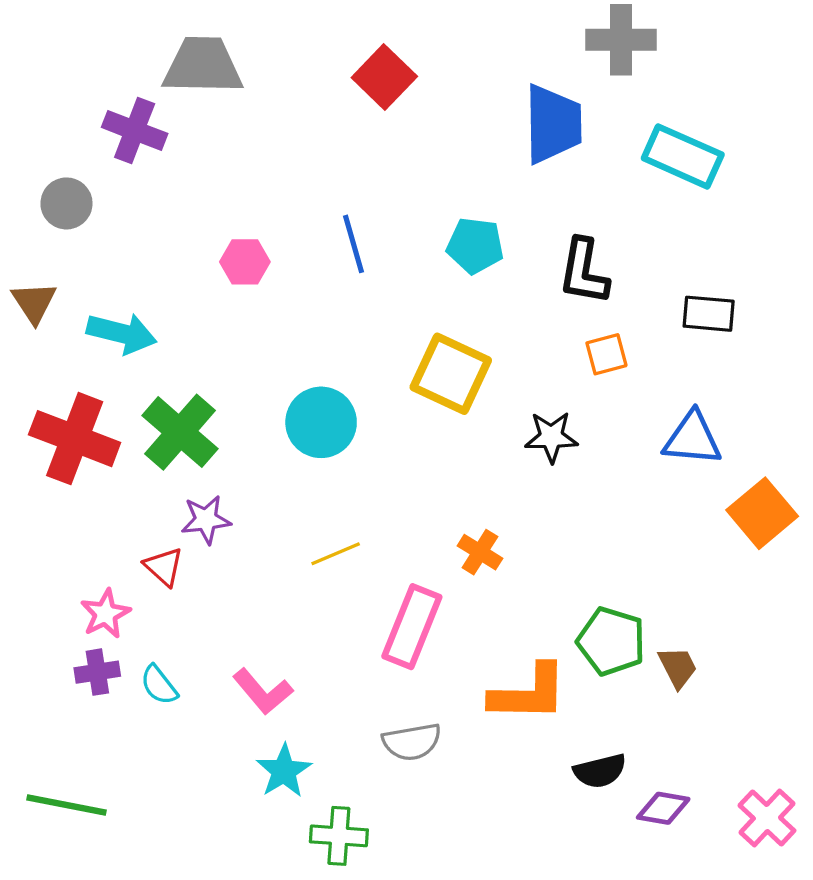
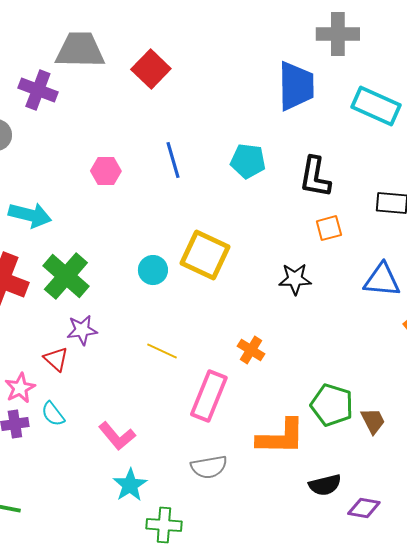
red square: (384, 77) -> (151, 69), moved
yellow square: (451, 374) -> (205, 255), moved
cyan circle: (321, 422) -> (153, 270), size x0.7
yellow line: (336, 554) -> (162, 351), turned 48
cyan semicircle: (159, 685) -> (53, 414), moved

